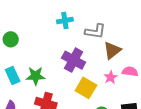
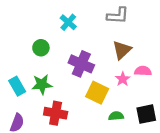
cyan cross: (65, 21) -> (68, 22), turned -35
gray L-shape: (95, 31) -> (118, 16), moved
green circle: (11, 39) -> (41, 48), moved

